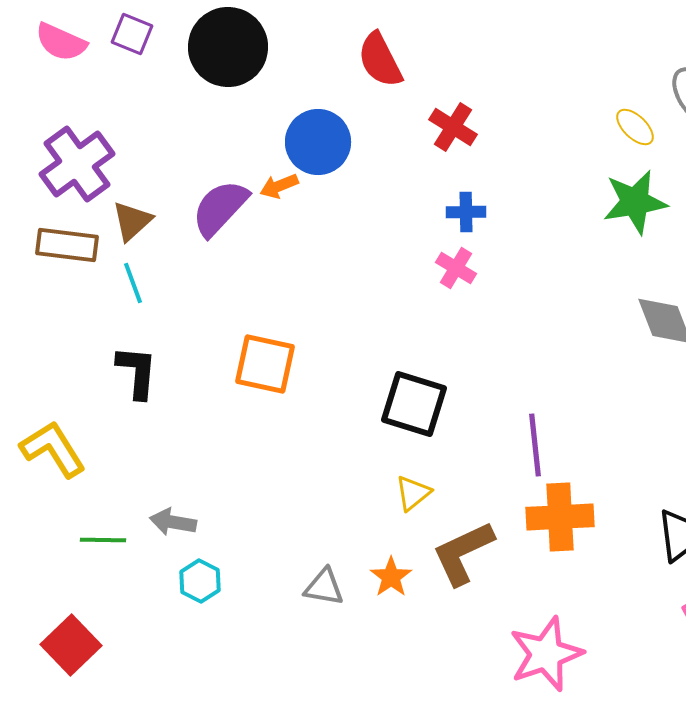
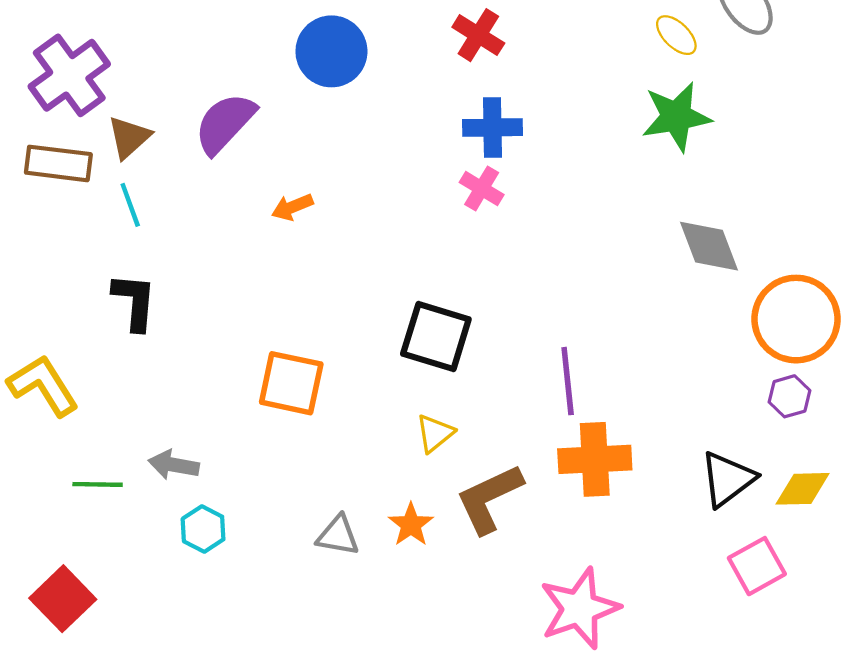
orange arrow: (279, 186) -> (292, 207), moved
blue cross: (466, 212) -> (492, 128), size x1.4
orange square: (265, 364) -> (291, 383), moved

